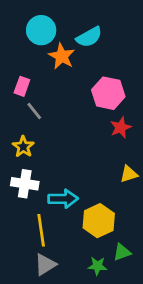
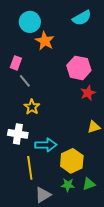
cyan semicircle: (89, 37) -> (82, 18), moved
yellow star: (23, 147) -> (32, 107), moved
gray triangle: (45, 265) -> (43, 195), moved
green star: (97, 266) -> (68, 185), moved

